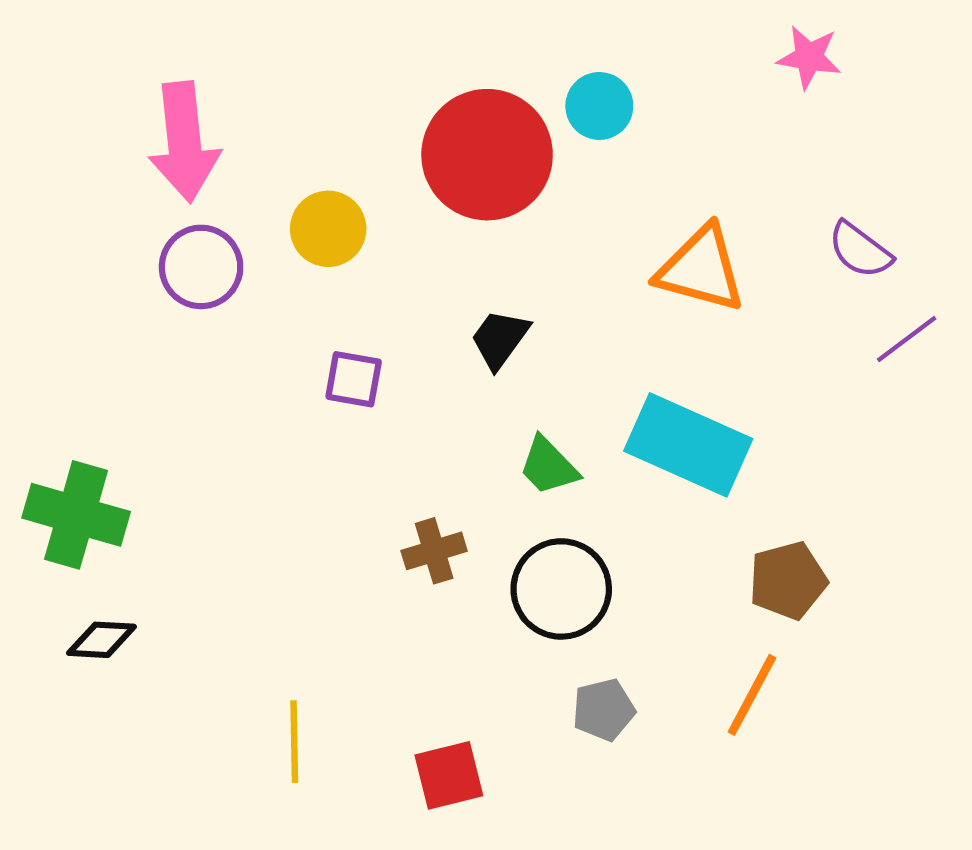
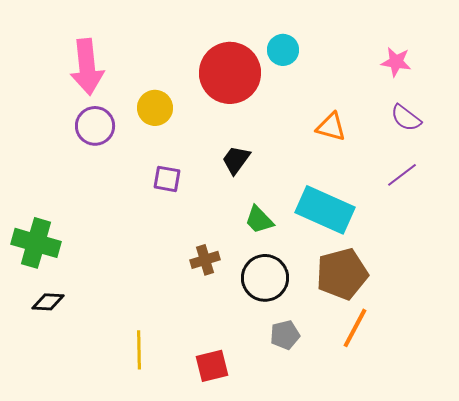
pink star: (809, 57) -> (396, 62), moved
orange triangle: (701, 269) -> (331, 127), size x0.7
purple line: (907, 339) -> (402, 175), moved
brown pentagon: (788, 581) -> (342, 274), moved, size x1.4

